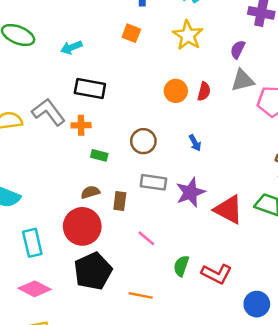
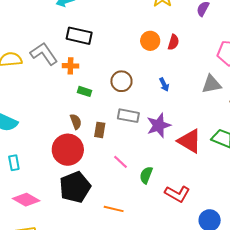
gray triangle: (243, 80) -> (211, 84), moved
brown semicircle: (90, 192) -> (76, 122), turned 84
cyan rectangle: (32, 243) -> (14, 163), moved, size x0.7
green semicircle: (181, 266) -> (146, 175), moved

